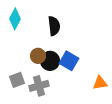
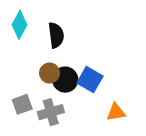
black semicircle: (54, 26) -> (56, 35), moved
orange triangle: (100, 83) -> (116, 112), moved

